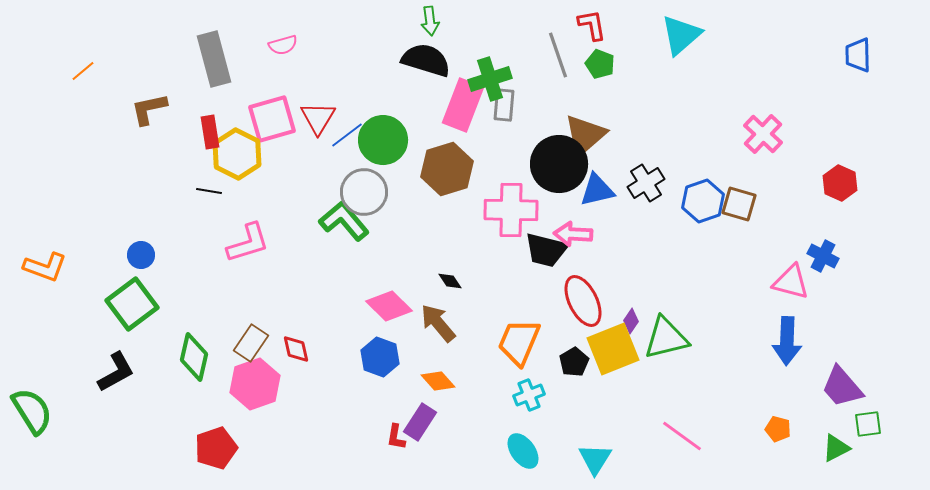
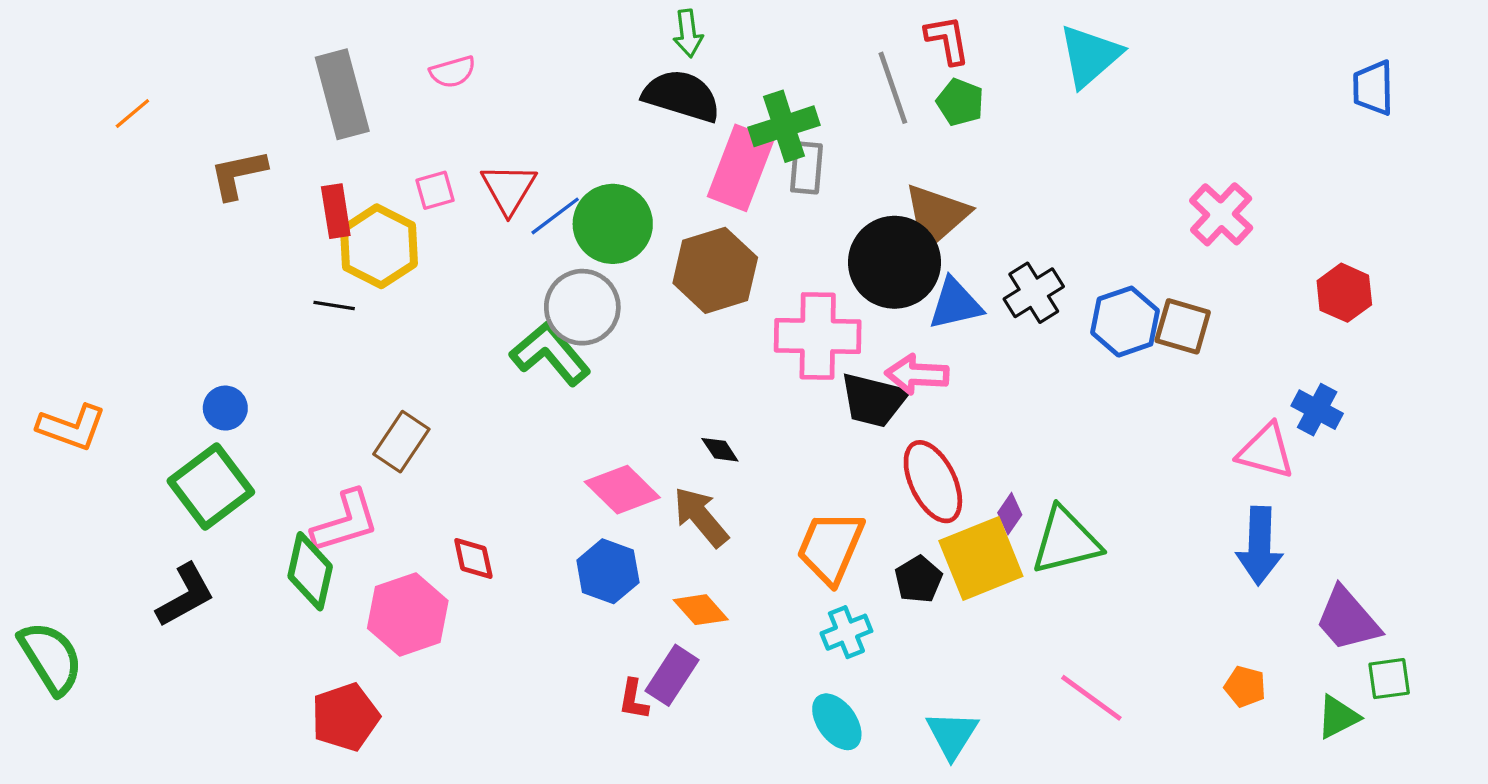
pink square: (272, 119) -> (435, 190), size x0.5
pink L-shape: (248, 243) -> (345, 522), moved
brown rectangle: (251, 343) -> (401, 442), moved

